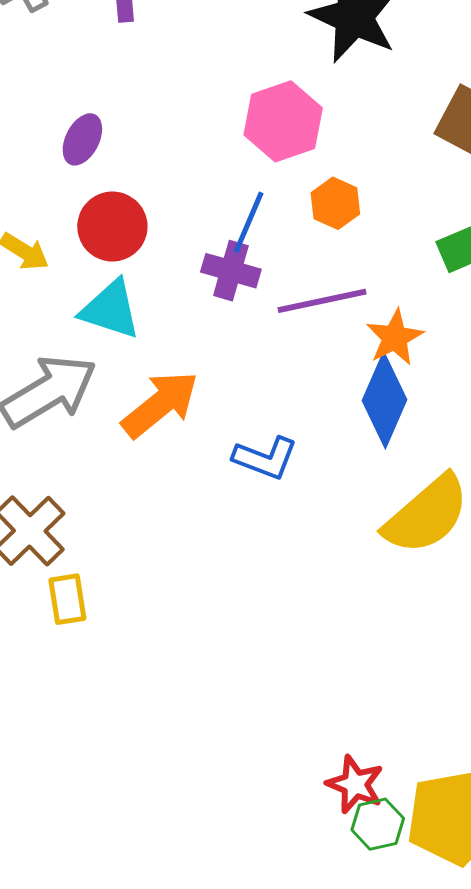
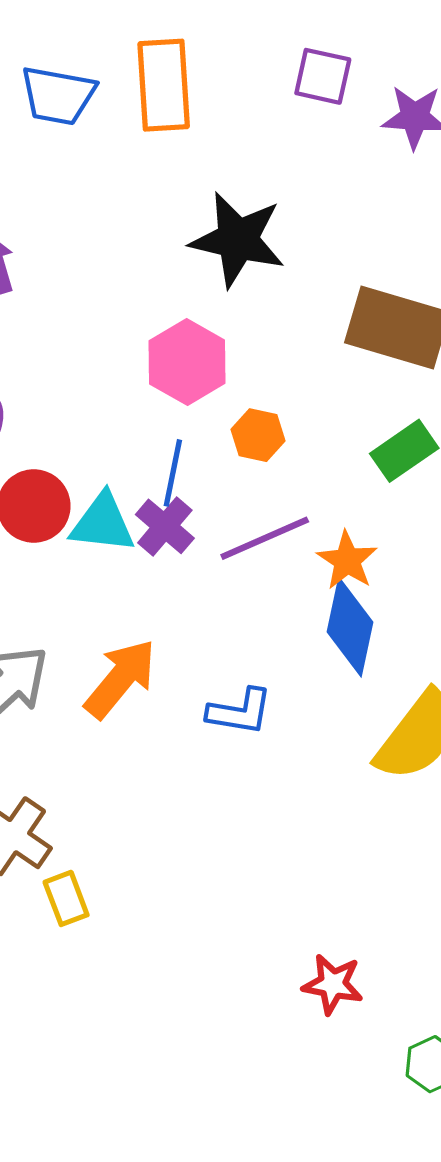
purple cross: (231, 271) -> (165, 526), turned 36
cyan triangle: (111, 310) -> (103, 523), moved
red star: (355, 784) -> (333, 984), moved

